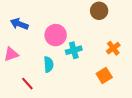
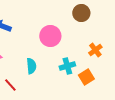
pink circle: (56, 35) -> (50, 36), moved
cyan cross: (74, 50) -> (67, 66), moved

